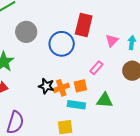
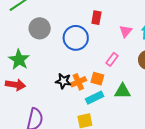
red rectangle: (84, 25) -> (96, 18), size x0.6
orange square: (80, 86) -> (97, 79), turned 32
cyan rectangle: (76, 105) -> (95, 98), turned -30

